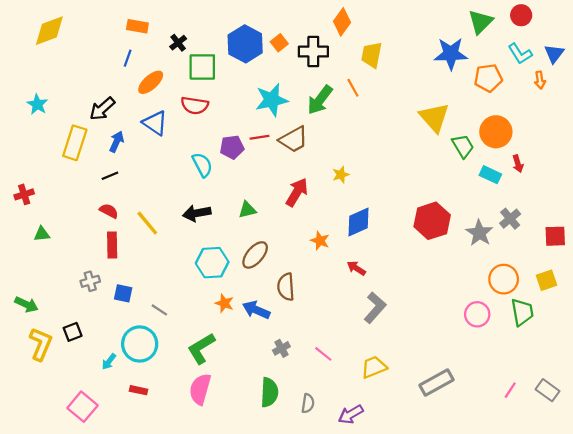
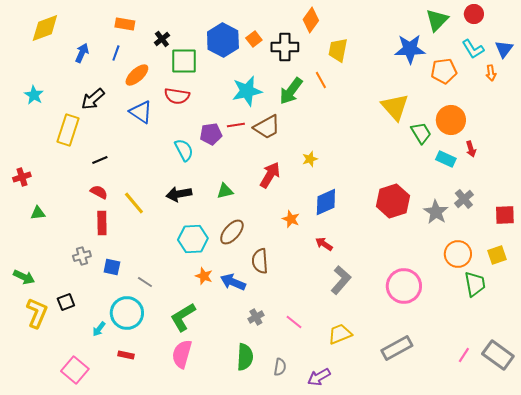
blue arrow: (117, 142) -> (82, 53), moved
pink circle: (477, 314) -> (404, 286), moved, size x1.5
gray rectangle: (548, 390) -> (498, 355), size x1.4

